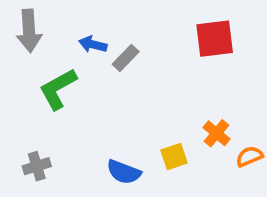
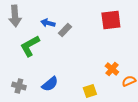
yellow square: (174, 156) -> (90, 91), moved
gray cross: (37, 166) -> (19, 86), turned 32
blue semicircle: (124, 172) -> (50, 84), moved, turned -60

